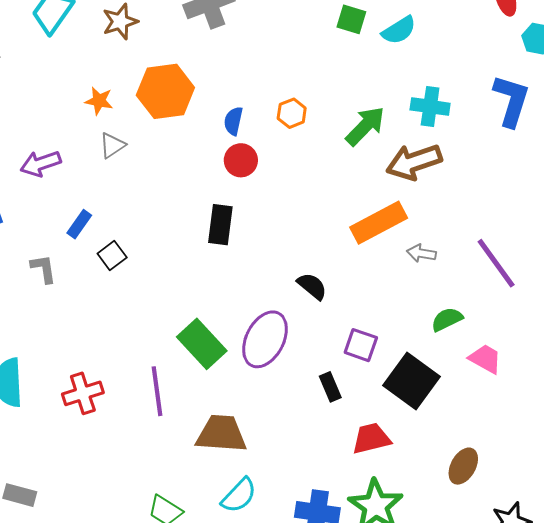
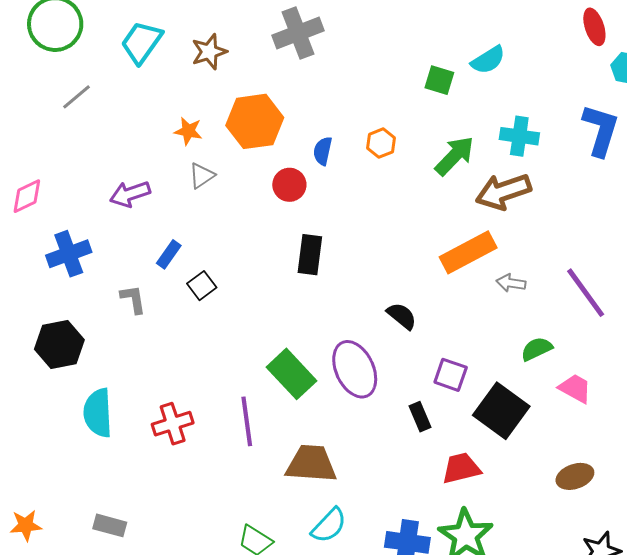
green square: (351, 19) -> (439, 80), moved
red circle: (241, 160) -> (289, 185), moved
purple ellipse: (265, 339) -> (355, 369), turned -52
brown ellipse: (463, 466) -> (575, 476), moved, turned 42

